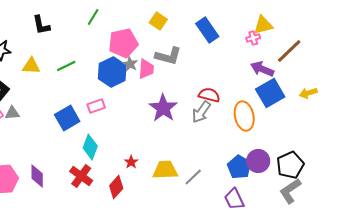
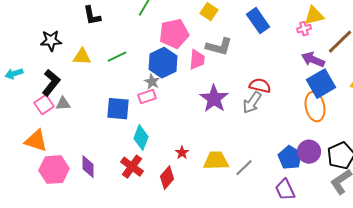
gray star: (130, 64) -> (152, 82), moved
orange ellipse: (244, 116) -> (315, 107), moved
blue square: (67, 118) -> (118, 109), turned 35

